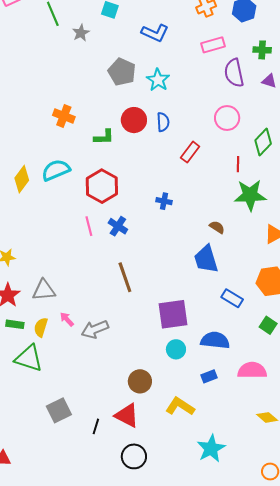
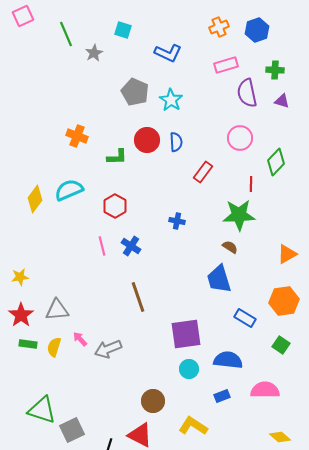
red hexagon: (102, 186) -> (115, 206), size x0.7
green star: (250, 195) -> (239, 215), moved
green triangle: (29, 358) -> (42, 410), moved

